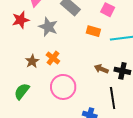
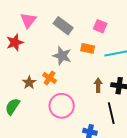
gray star: (48, 27) -> (62, 56), moved
brown arrow: (101, 69) -> (98, 85), turned 72
green semicircle: (22, 91) -> (12, 106), moved

